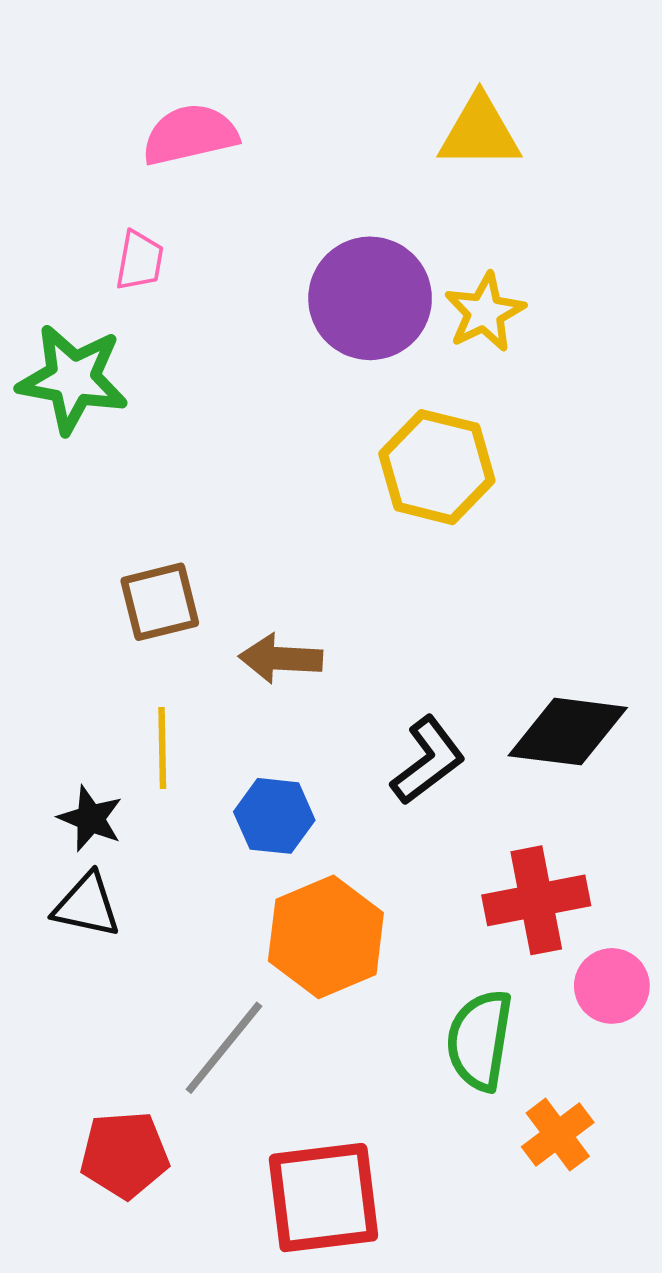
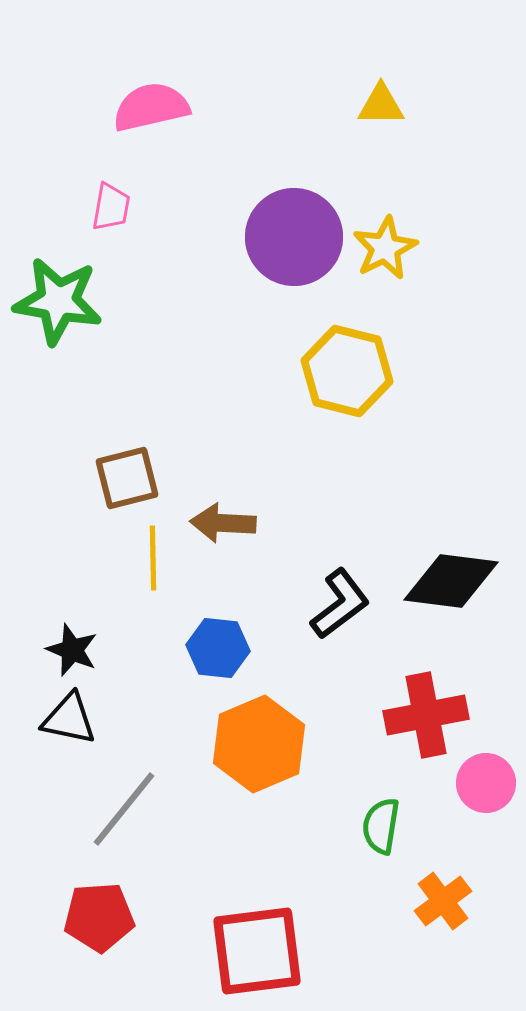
yellow triangle: (480, 132) -> (381, 105), size x0.7
yellow line: (162, 748) -> (153, 558), moved
green semicircle: (480, 1040) -> (381, 826), size x0.7
gray line: (224, 1048) -> (124, 809), moved

